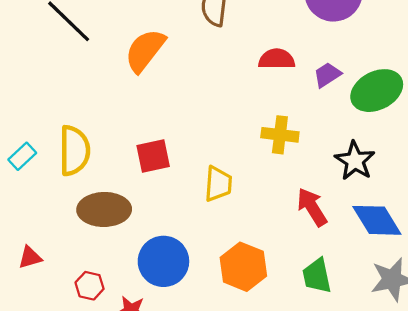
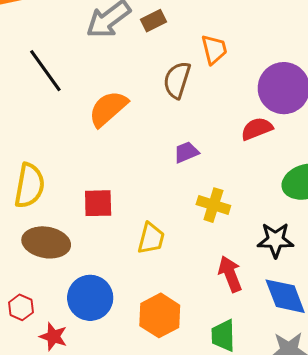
red semicircle: (277, 59) -> (257, 129), moved, turned -32
purple trapezoid: (327, 75) -> (186, 152), moved
black star: (355, 161) -> (275, 240), turned 30

